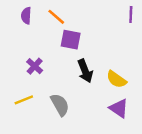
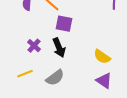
black arrow: (85, 71) -> (59, 48), moved
gray semicircle: (60, 105) -> (55, 78), turned 84

